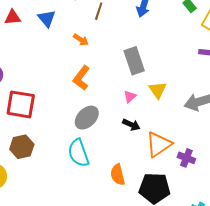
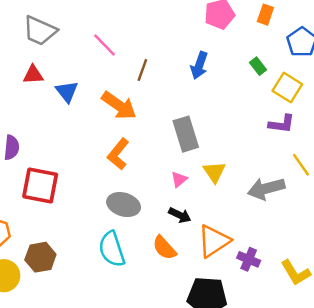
blue triangle: (47, 18) -> (67, 92), moved
orange arrow: (81, 40) -> (119, 106), size x1.8
gray ellipse: (87, 118) -> (124, 205), turned 60
brown hexagon: (22, 147) -> (40, 257), moved
orange semicircle: (118, 175) -> (164, 248), moved, turned -30

